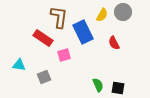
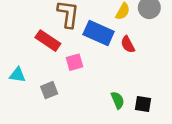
blue rectangle: (83, 32) -> (99, 33), turned -40
red semicircle: (114, 43) -> (128, 44), moved

